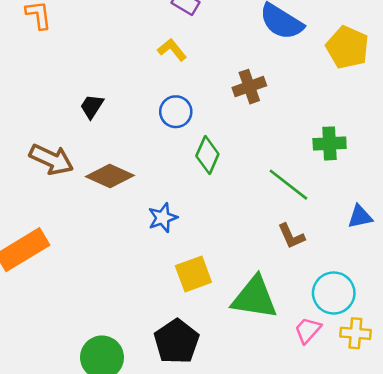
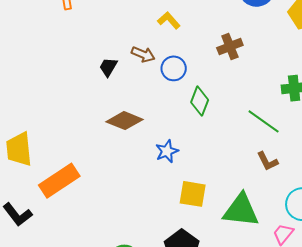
brown arrow: (51, 159) -> (143, 54), moved, size x0.7
yellow square: (193, 274) -> (193, 194), turned 32

